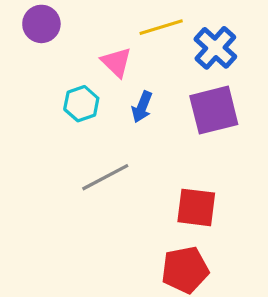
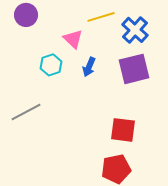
gray line: (105, 177) -> (26, 112), moved

